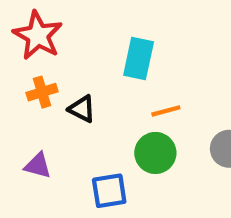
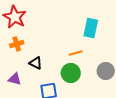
cyan rectangle: (139, 58) -> (91, 28), moved
black triangle: (82, 109) -> (36, 63), moved

